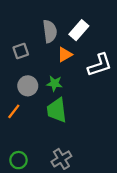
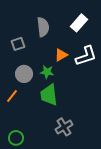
white rectangle: (79, 30) -> (79, 23), moved
orange triangle: (65, 55) -> (61, 55), moved
gray cross: (61, 159) -> (64, 127), moved

